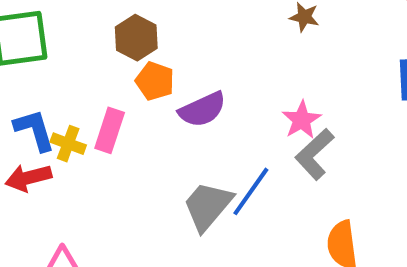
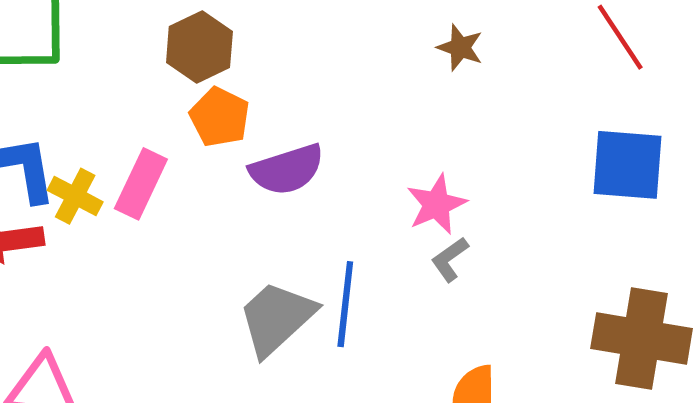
gray L-shape: (314, 154) -> (450, 259), size x0.6
blue line: (251, 191) -> (345, 304), turned -36

